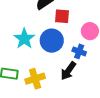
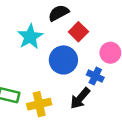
red square: (62, 16) -> (78, 32), turned 35
cyan star: (24, 39) -> (30, 37), moved

